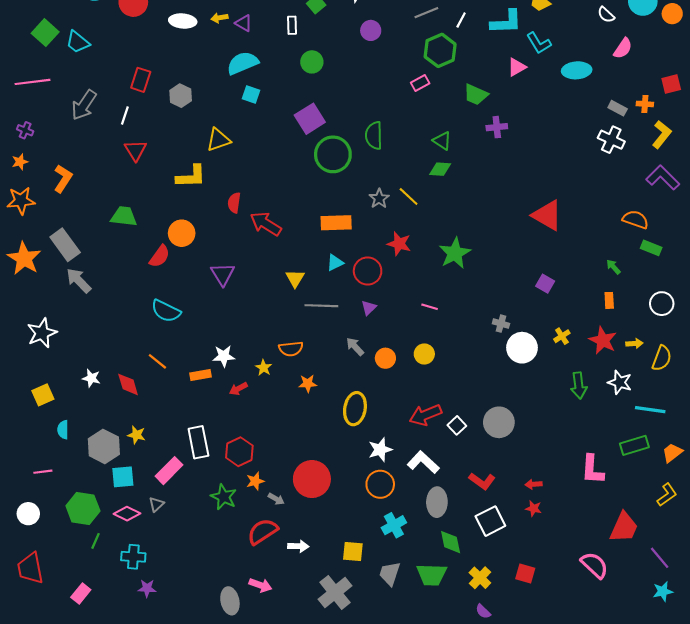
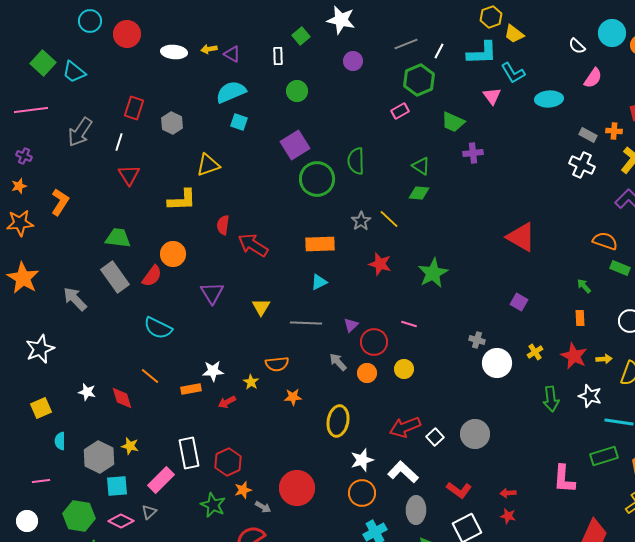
pink triangle: (517, 67) -> (492, 96), turned -36
gray rectangle: (65, 245) -> (115, 277), moved
red circle: (368, 271) -> (374, 342), moved
yellow triangle: (295, 278) -> (261, 307), moved

